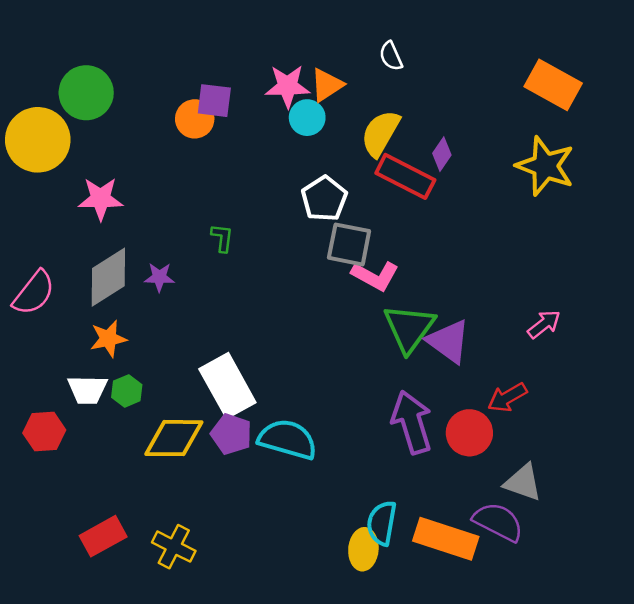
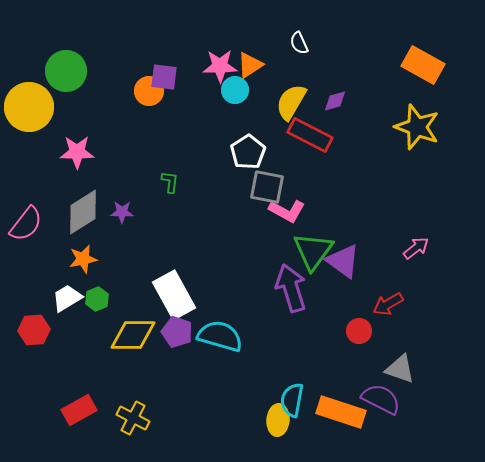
purple diamond: (442, 154) -> (335, 101), moved, turned 40
white trapezoid: (87, 390) -> (67, 298), turned 148
purple arrow: (412, 422) -> (291, 288), moved
red circle: (469, 433) -> (359, 331), size x0.7

